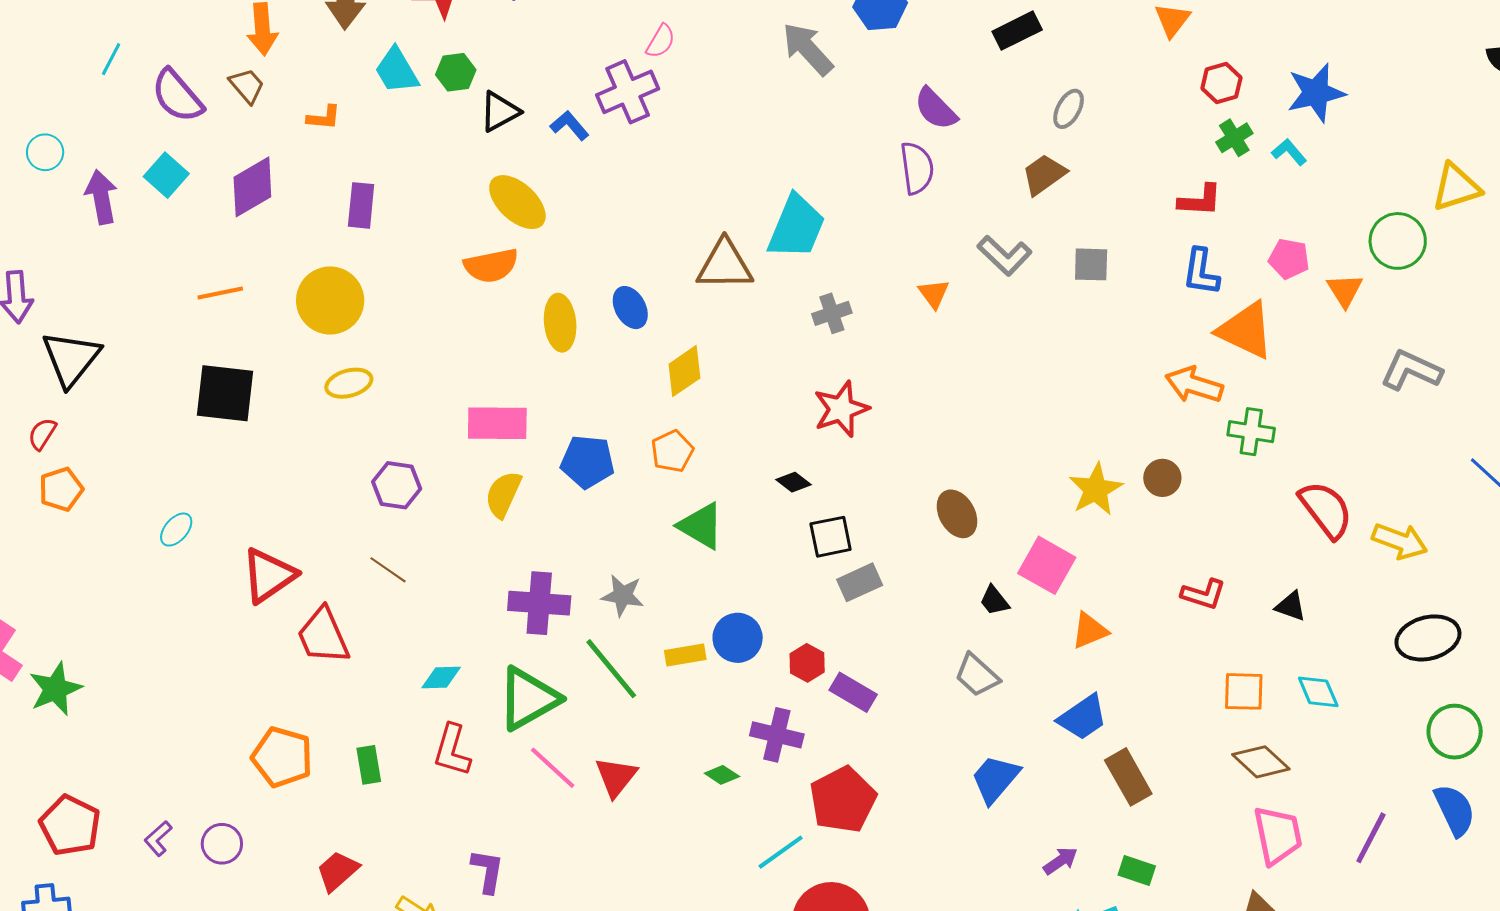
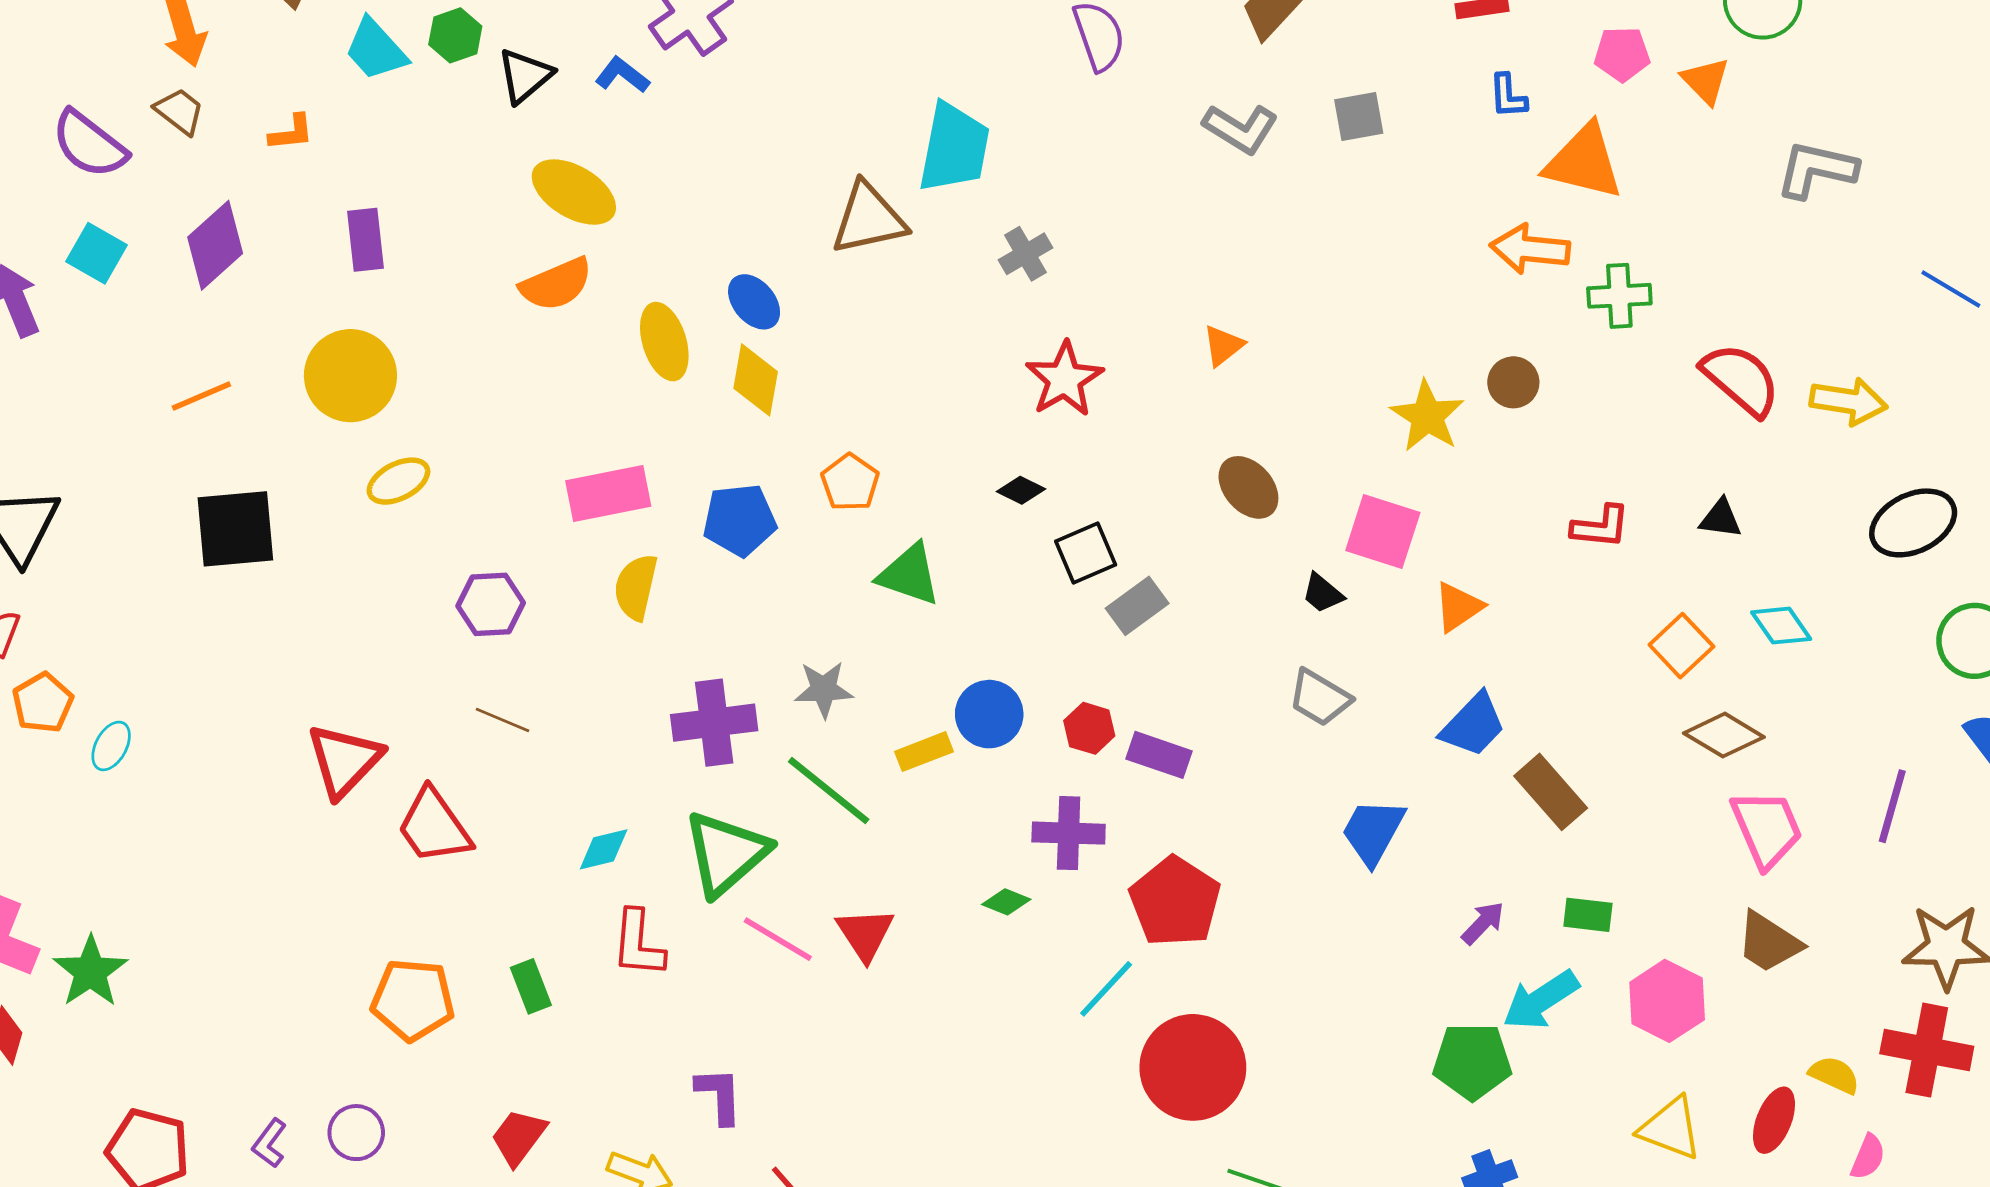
blue L-shape: (1201, 272) -> (1508, 96), size x0.7
orange triangle: (934, 294) -> (1223, 346), moved, turned 40
yellow diamond: (684, 371) -> (756, 380), moved, turned -34
cyan ellipse: (176, 530) -> (111, 746), moved
orange square: (1244, 691) -> (1681, 646), turned -33

